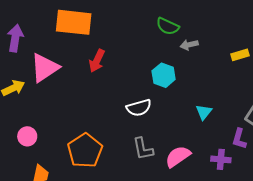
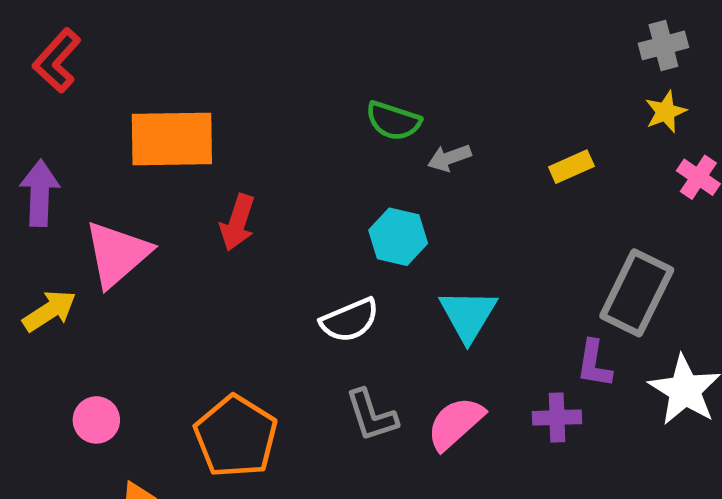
cyan triangle: (204, 112) -> (468, 315), moved, size x1.5

